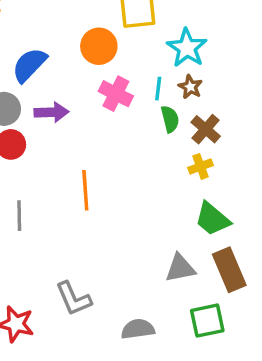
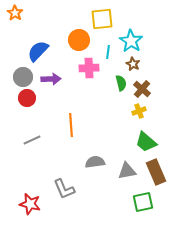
cyan line: (158, 89) -> (108, 52), moved
pink cross: (116, 94) -> (89, 68), turned -30
gray line: (19, 216) -> (32, 140), turned 66
gray semicircle: (138, 329) -> (95, 162), moved

